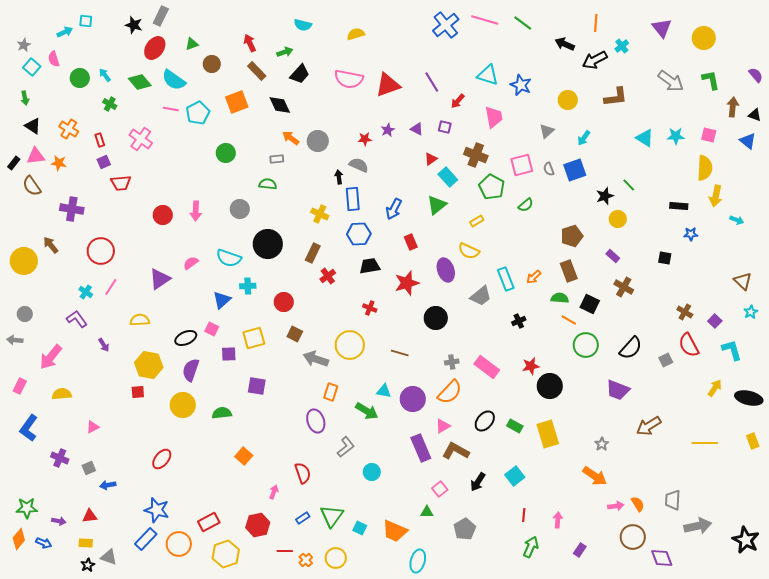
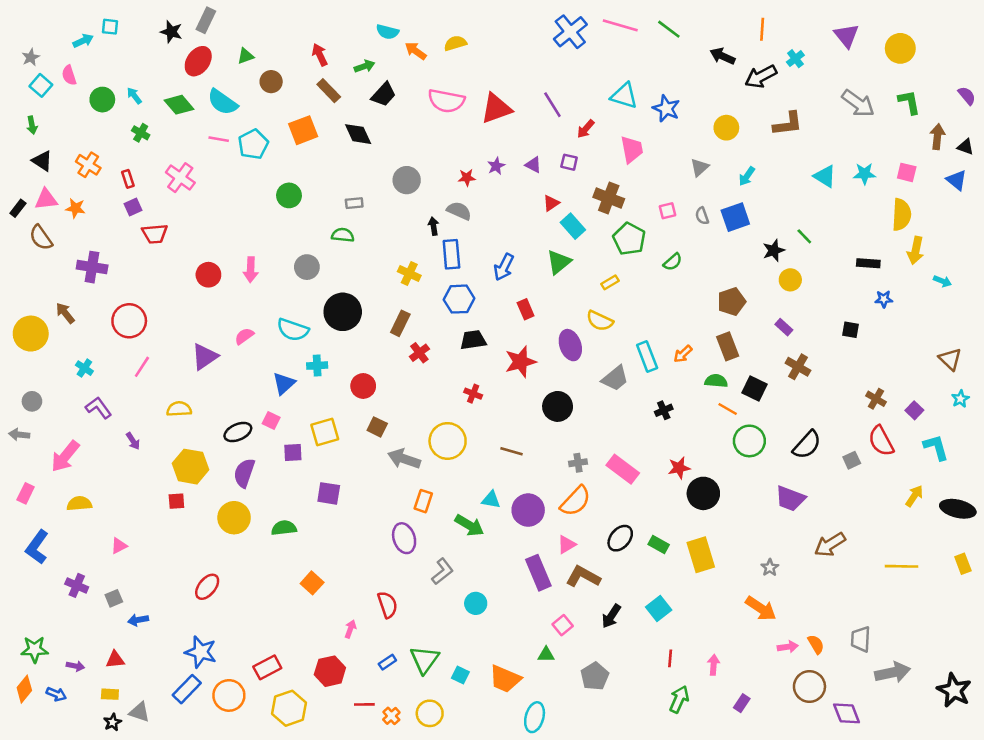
orange arrow: (291, 138) -> (416, 51), moved
pink square: (522, 165) -> (668, 211), size x0.6
cyan cross: (86, 292) -> (84, 368), moved

